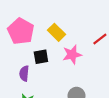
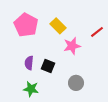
black square: (41, 57) -> (48, 66), moved, turned 32

